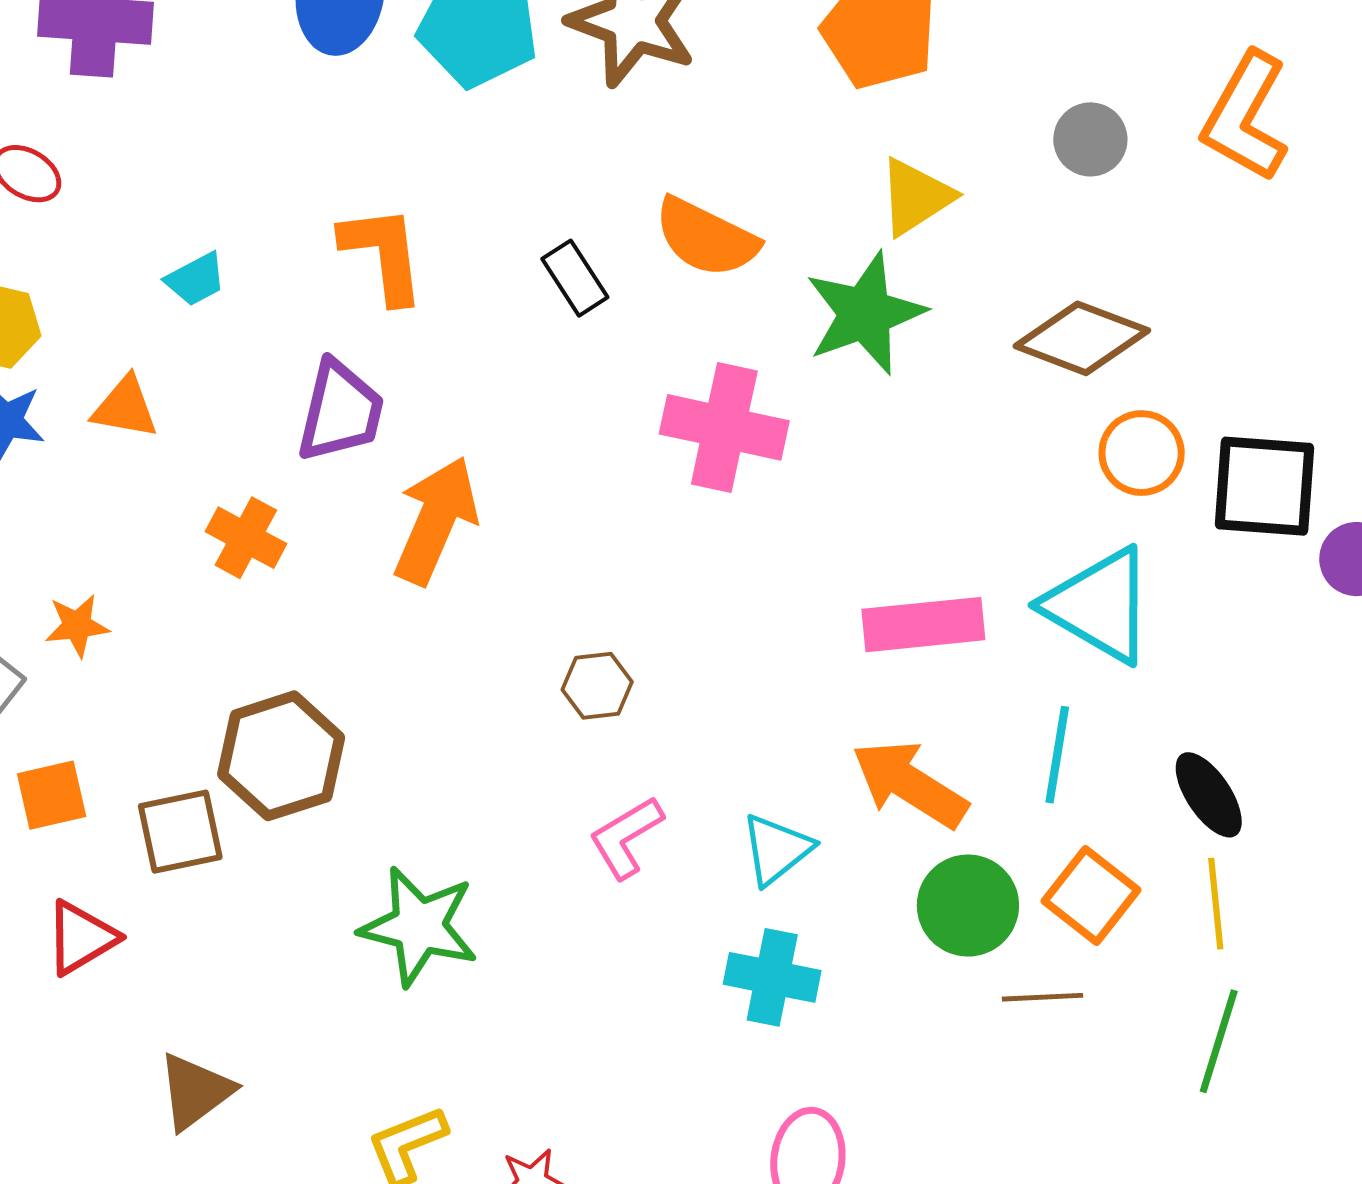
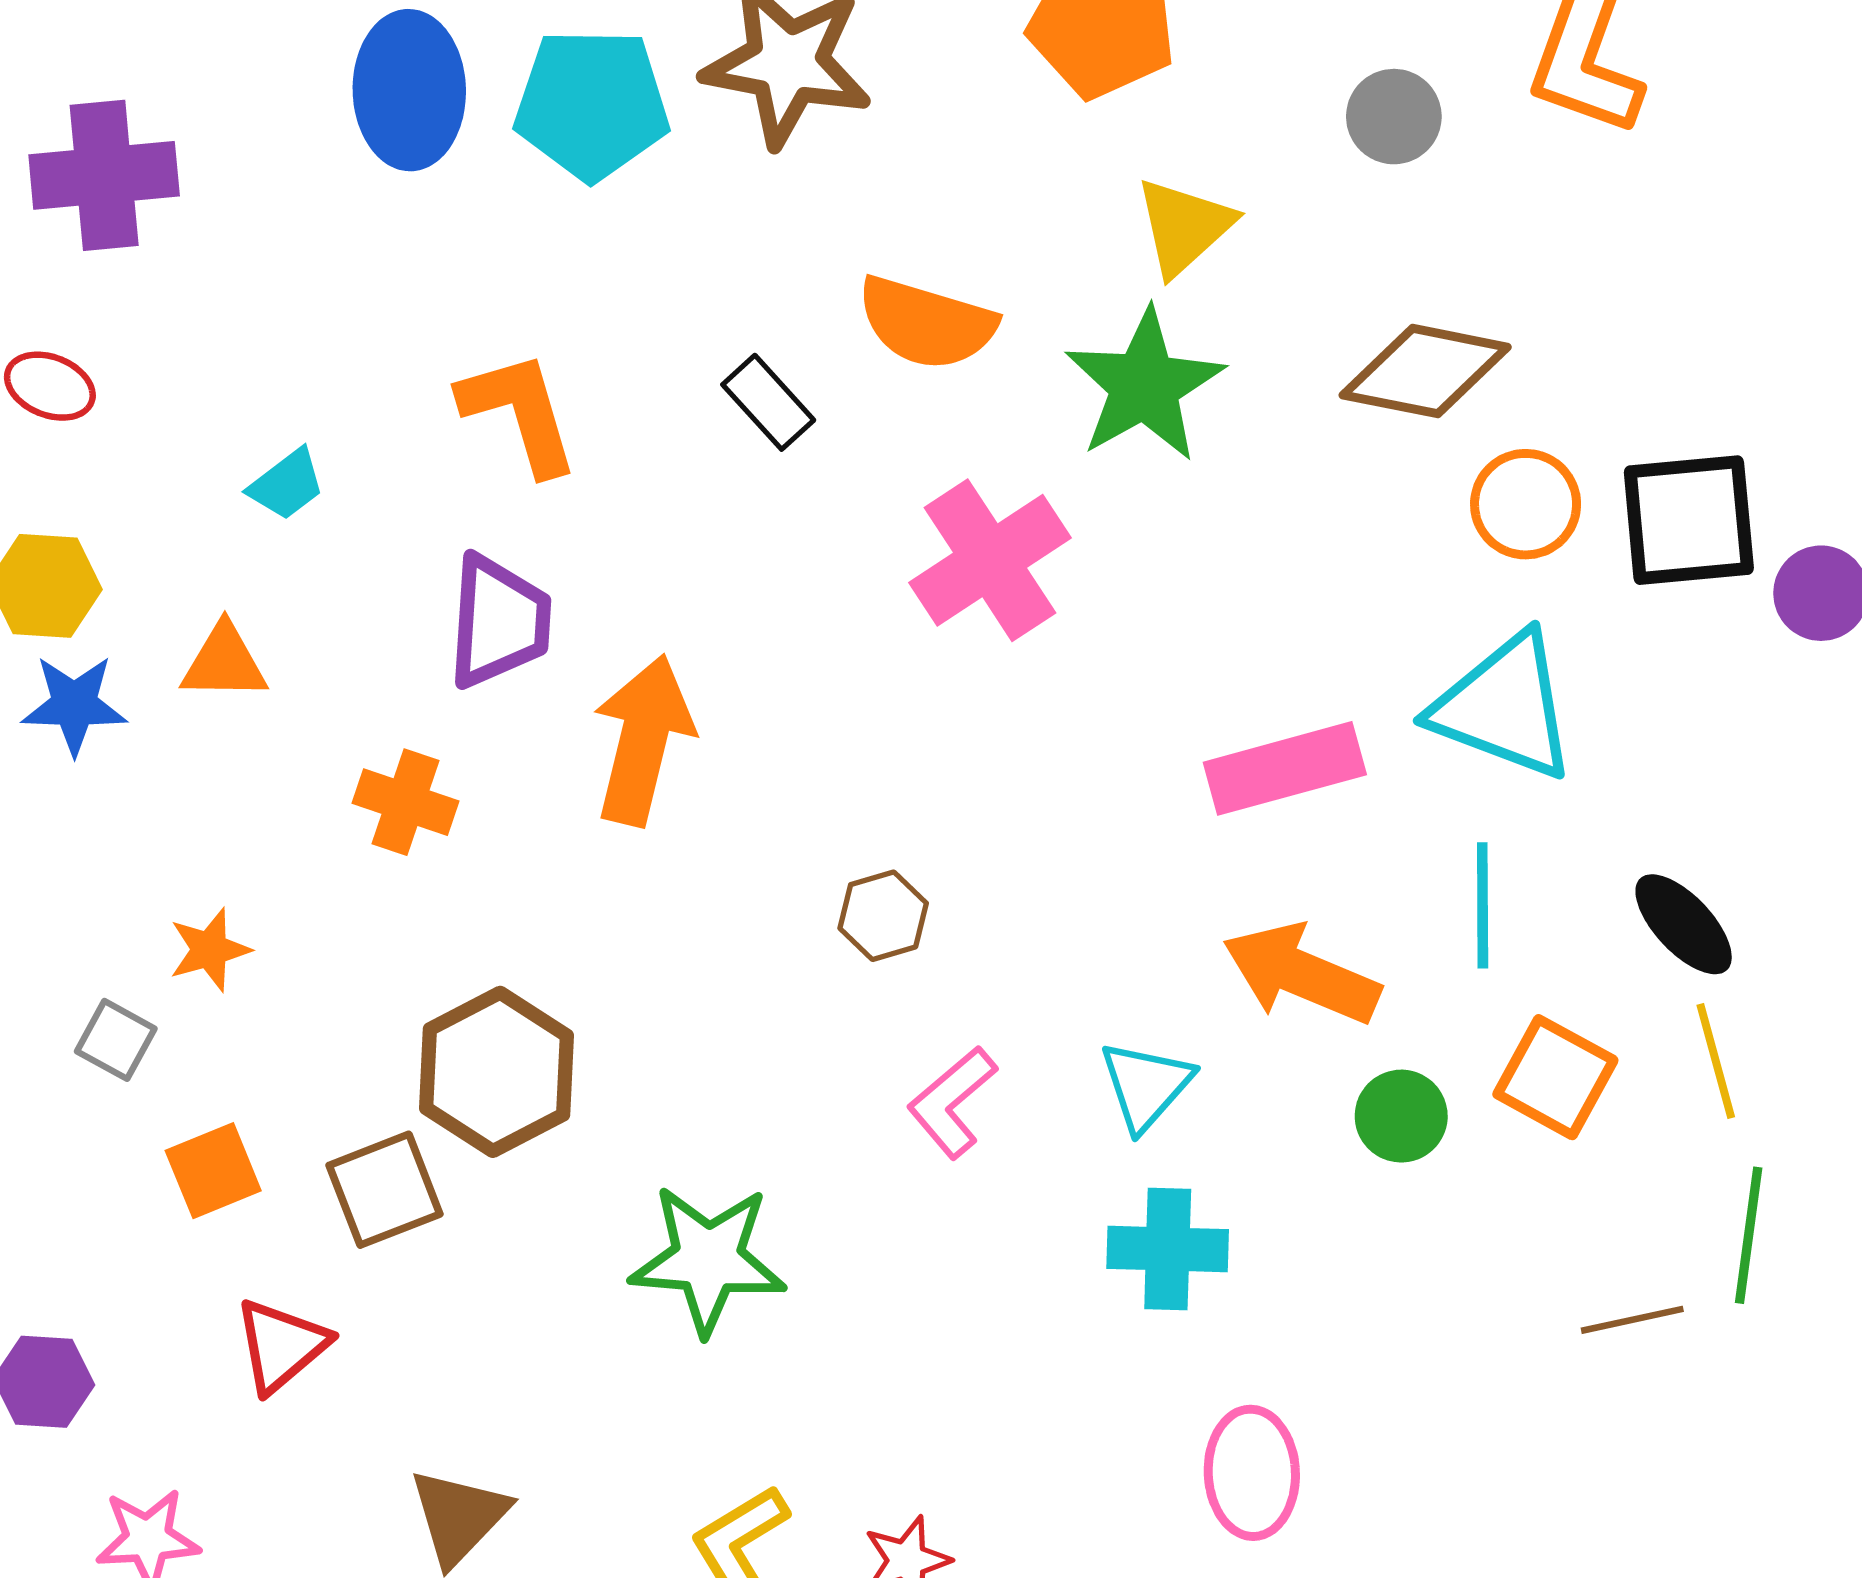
pink cross: (724, 427) -> (990, 560), turned -36
green circle: (968, 906) -> (1401, 1116), size x0.7
brown line: (1042, 997) -> (1632, 1320), moved

